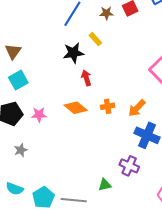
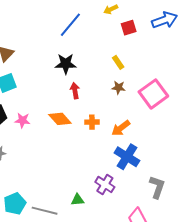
brown star: (106, 13) -> (119, 88), moved
yellow rectangle: (95, 39) -> (118, 62), moved

